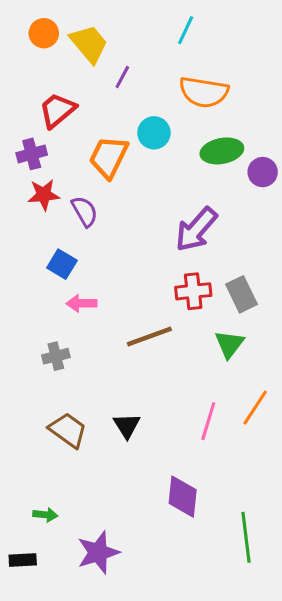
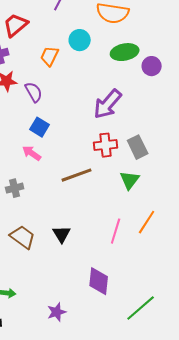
orange trapezoid: (109, 157) -> (50, 56), size x0.7
blue square: (62, 264) -> (40, 127), moved
pink arrow: (82, 303) -> (32, 153), turned 36
green line: (246, 537) -> (141, 308), turned 56
purple star: (98, 552) -> (57, 312), moved, size x0.7

